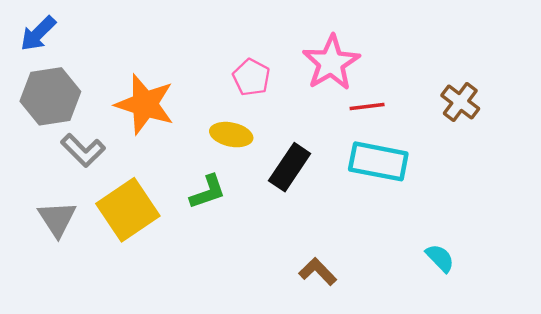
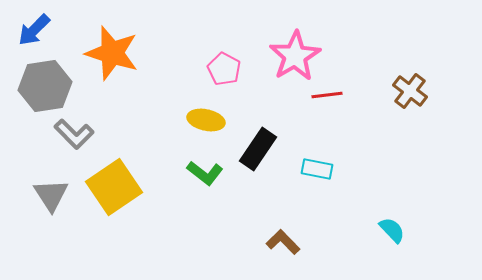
orange star: (145, 104) -> (112, 53), moved
cyan rectangle: (378, 161) -> (317, 169), moved, size x0.6
green L-shape: (208, 192) -> (205, 173), moved, turned 57

